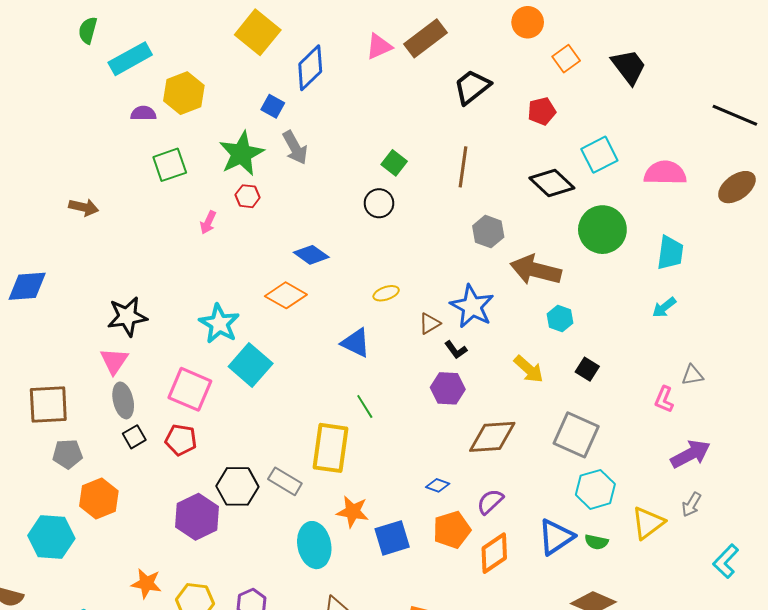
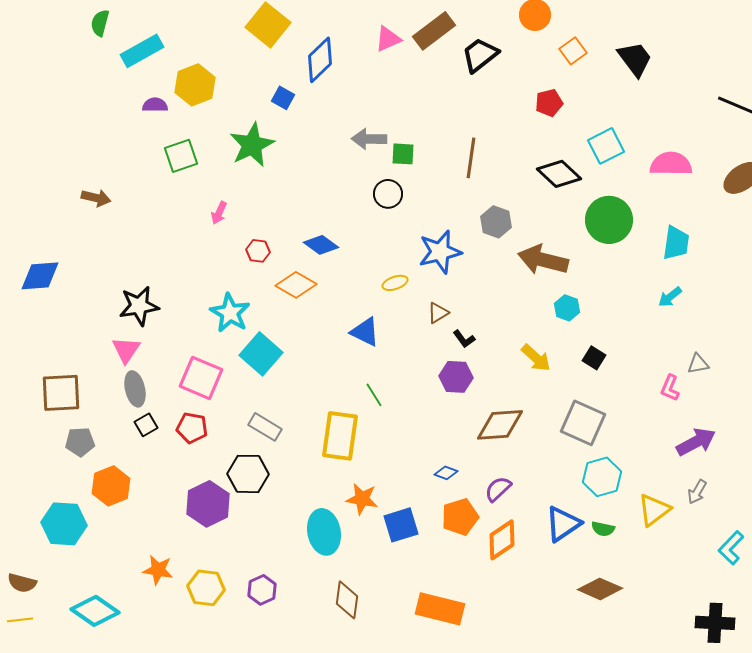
black trapezoid: (472, 87) -> (480, 55), moved
gray arrow: (295, 148) -> (369, 139), moved, turned 120
green square: (394, 163) -> (403, 154), turned -35
red hexagon: (248, 196) -> (258, 251), moved
blue star: (472, 306) -> (440, 252), moved, turned 30
gray rectangle: (285, 481) -> (265, 427), moved

